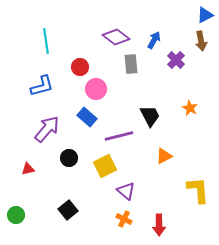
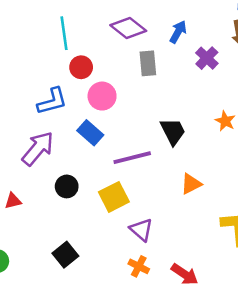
cyan line: (46, 41) -> (64, 33), moved
blue L-shape: (42, 86) -> (52, 101), moved
red arrow: (159, 225) -> (185, 274), turned -55

